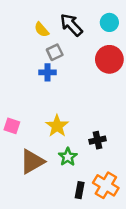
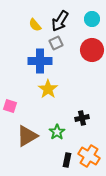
black arrow: (71, 25) -> (60, 21), turned -105
gray square: (55, 52) -> (56, 43), moved
blue cross: (48, 72) -> (40, 61), size x1.6
yellow star: (57, 126) -> (48, 89), moved

